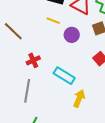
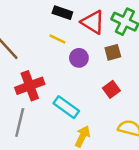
red cross: (33, 60) -> (30, 86), size x1.6

